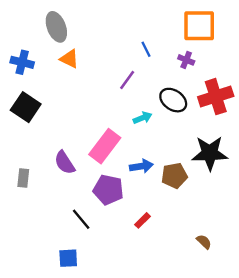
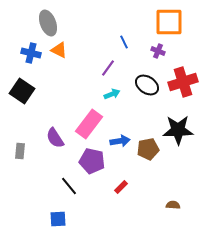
blue cross: (22, 62) -> (31, 53), moved
cyan arrow: (143, 118) -> (112, 94), moved
brown semicircle: (204, 242) -> (173, 205), turned -40

